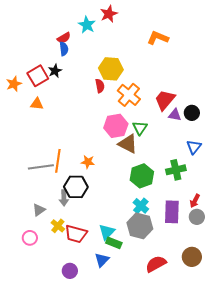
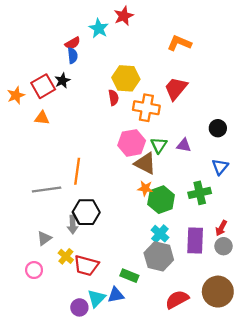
orange cross: (129, 95) -> (146, 108), turned -30
red trapezoid: (165, 100) -> (176, 88), moved
purple triangle: (175, 115) -> (184, 145), moved
orange line: (58, 161) -> (77, 171), moved
orange star: (88, 162) -> (145, 188), moved
cyan triangle: (107, 232) -> (96, 298), moved
brown circle: (192, 257) -> (218, 292), size x1.4
blue triangle: (102, 260) -> (116, 295), turned 35

